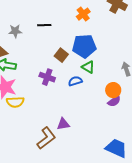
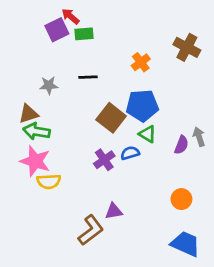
brown square: (61, 55) -> (111, 118), size x1.5
purple cross: (47, 77) -> (104, 160), moved, turned 35
orange circle: (113, 90) -> (181, 199), moved
purple semicircle: (114, 101) -> (181, 145), moved, turned -32

